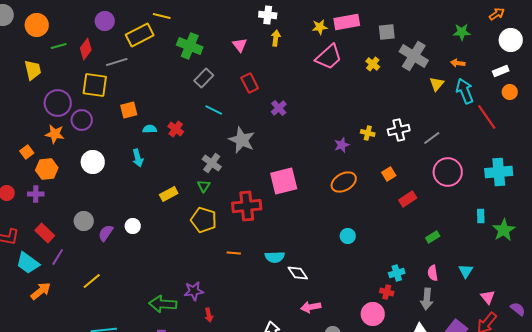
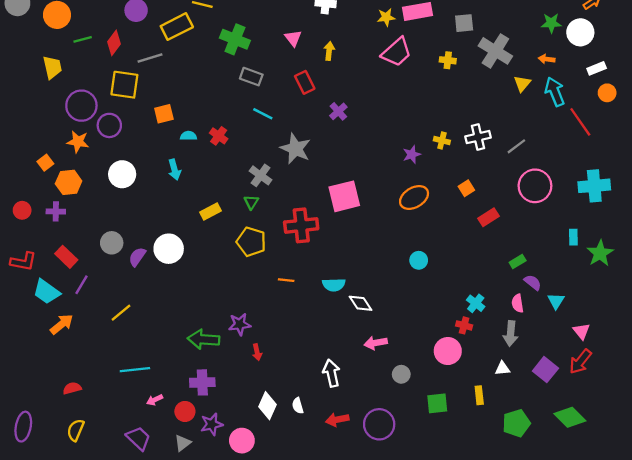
yellow arrow: (276, 38) -> (329, 51), moved
white circle: (511, 40) -> (580, 32), moved
yellow cross: (373, 64) -> (448, 60), turned -32
gray rectangle: (204, 78) -> (251, 77), turned 66
white circle: (133, 226) -> (169, 249), size x1.6
cyan cross: (397, 273) -> (476, 303), turned -35
purple semicircle: (518, 309) -> (533, 282), moved

